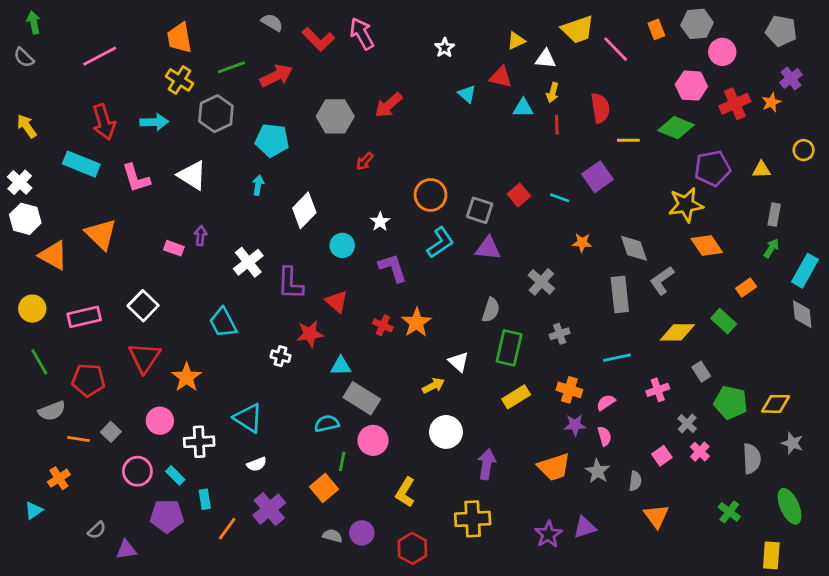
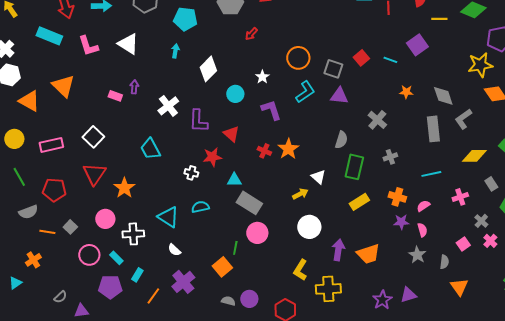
cyan semicircle: (327, 424) -> (200, 207), moved
white semicircle: (257, 464) -> (174, 250), turned 64
orange trapezoid: (554, 467) -> (368, 254), moved
yellow L-shape: (405, 492) -> (300, 270), moved
cyan rectangle: (205, 499) -> (137, 275), turned 40

